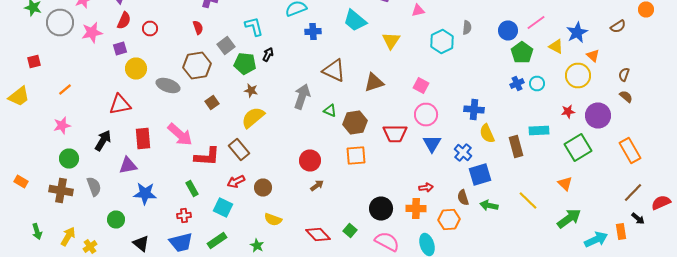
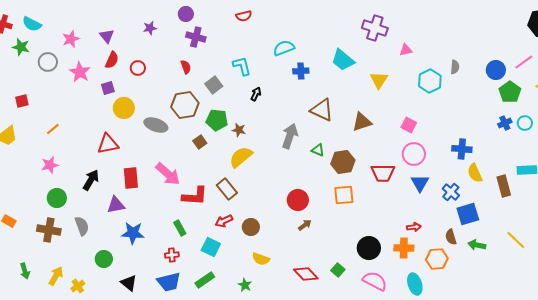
gray circle: (60, 22) -> (48, 62), size x0.7
pink star: (92, 32) -> (80, 72), turned -30
green pentagon: (245, 64) -> (217, 120), moved

